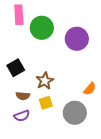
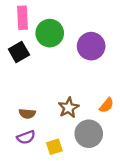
black square: (16, 68) -> (19, 52), moved
brown star: (45, 81) -> (69, 108), moved
yellow square: (46, 103) -> (54, 147), moved

